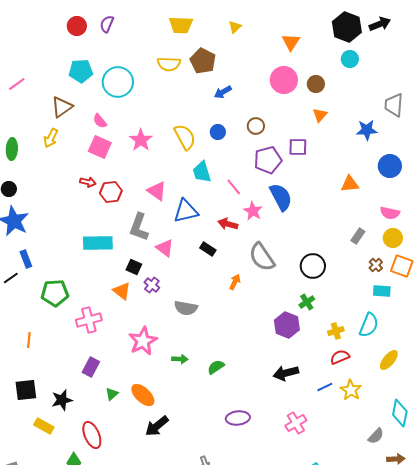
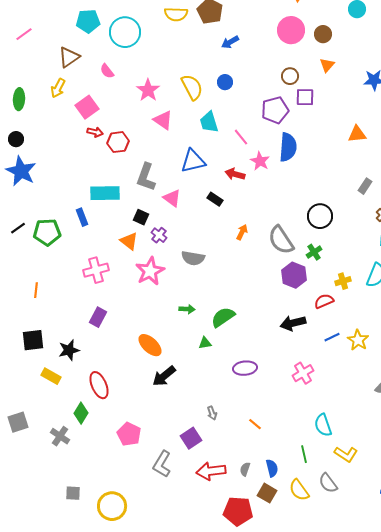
brown circle: (256, 126) -> (290, 76), moved
pink square: (100, 147) -> (87, 107), moved, turned 30
pink triangle: (157, 191) -> (163, 120), moved
blue semicircle: (281, 197) -> (288, 147), turned 32
gray semicircle: (262, 257) -> (281, 240), moved
blue rectangle: (26, 259) -> (82, 217), moved
green pentagon: (55, 293) -> (47, 232), moved
pink star: (143, 341) -> (150, 271), moved
red semicircle: (340, 357) -> (324, 301), moved
green semicircle: (216, 367) -> (223, 317), size x1.4
green triangle: (112, 394) -> (205, 343), moved, turned 32

